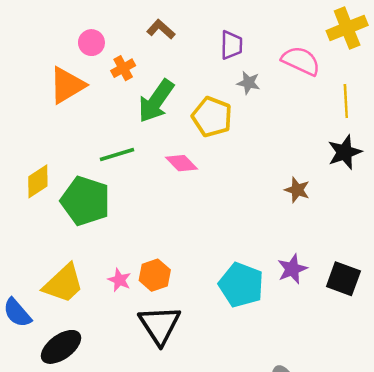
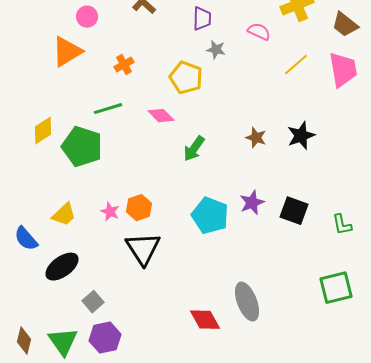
pink semicircle: (301, 61) -> (259, 32), size x0.7
orange cross: (123, 68) -> (124, 65), moved
green arrow: (156, 101) -> (194, 149), moved, size x0.7
yellow line: (346, 101) -> (296, 65), turned 52
black star: (345, 152) -> (301, 136), moved
yellow trapezoid: (63, 284) -> (64, 215), size x0.7

